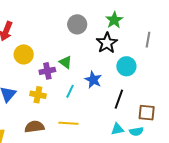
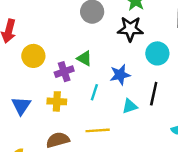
black star: (107, 43) -> (130, 29), turned -30
blue star: (93, 80) -> (120, 75), turned -30
cyan triangle: (117, 129) -> (130, 106), moved

